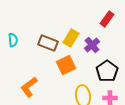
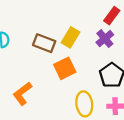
purple cross: (92, 45) -> (105, 39), moved

